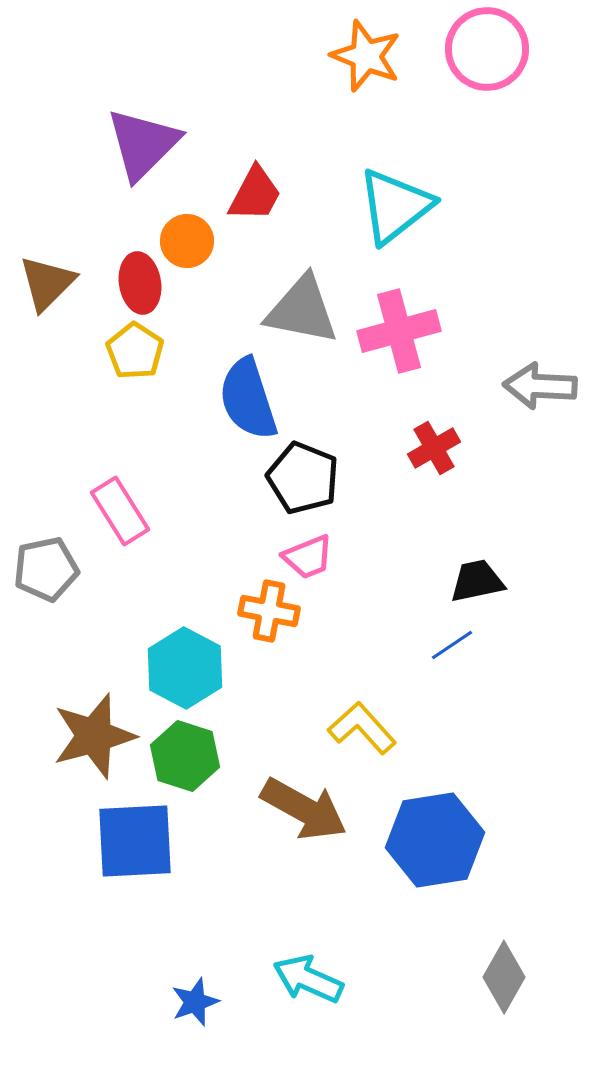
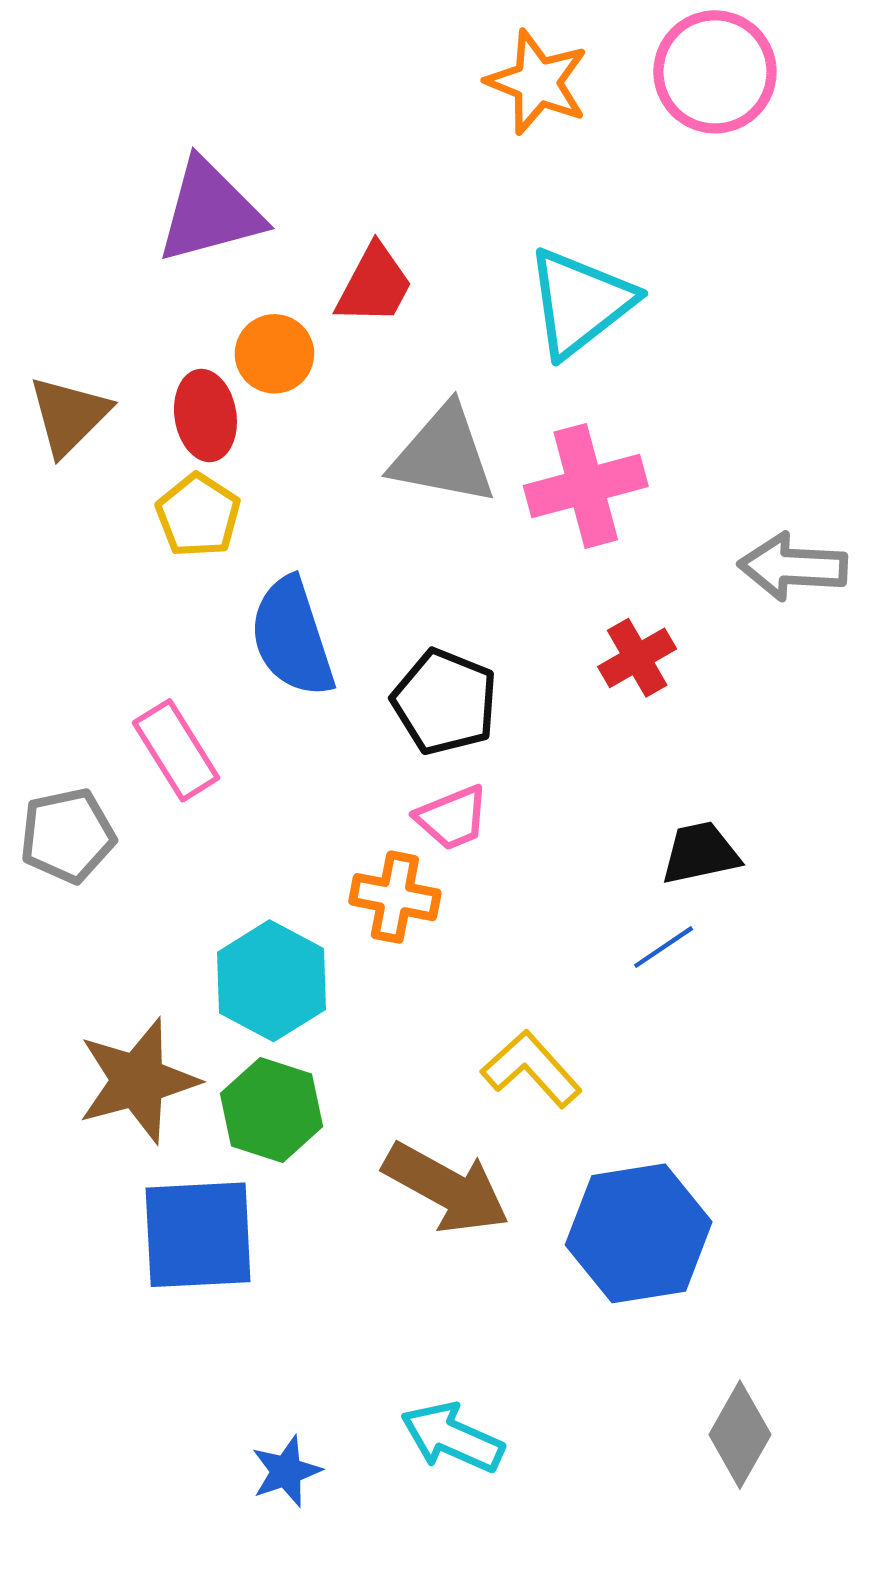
purple triangle: (143, 144) -> (210, 211), turned 30
blue semicircle: (248, 399) -> (292, 637), moved

